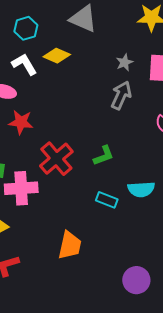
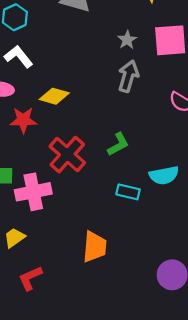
yellow diamond: (57, 56) -> (54, 96), moved

